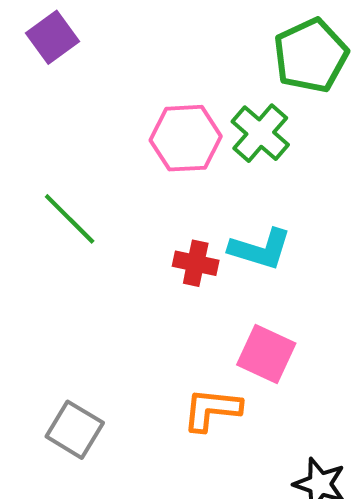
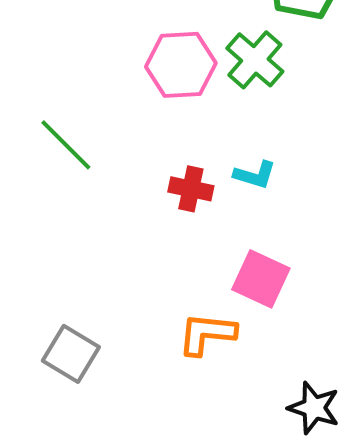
cyan L-shape: (260, 249) -> (255, 175), size x0.7

